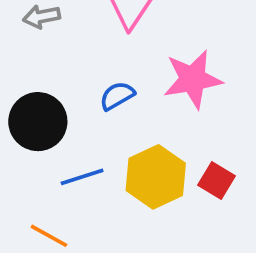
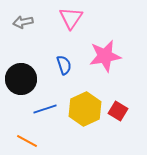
blue semicircle: (117, 96) -> (64, 65), turned 102

